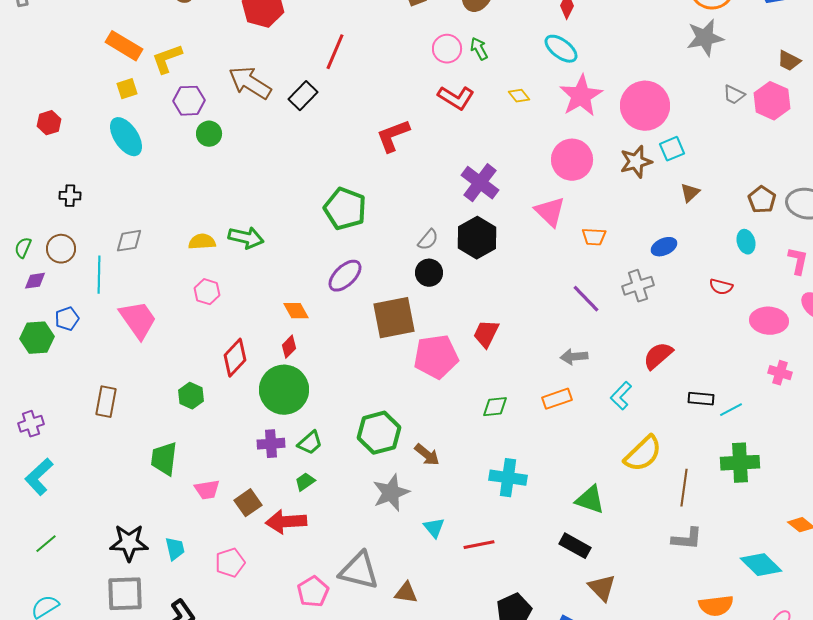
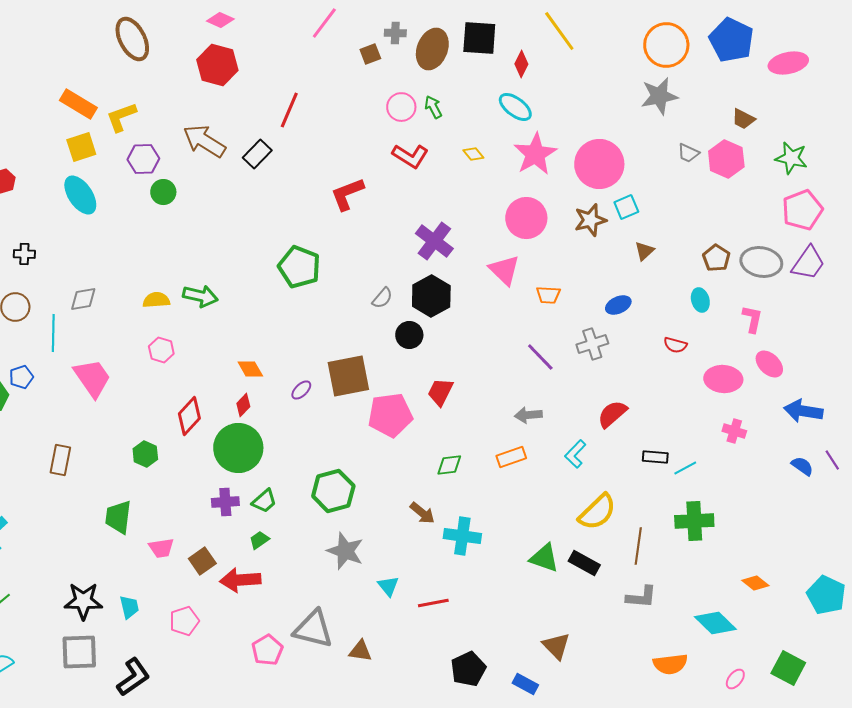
yellow square: (127, 89) -> (81, 147), size x1.4
black circle: (429, 273) -> (409, 335), moved
purple ellipse: (345, 276) -> (301, 390), moved, size x0.6
brown arrow: (427, 455) -> (422, 513), moved
gray star: (391, 493) -> (345, 551), turned -30
black rectangle: (575, 546) -> (584, 563), moved

